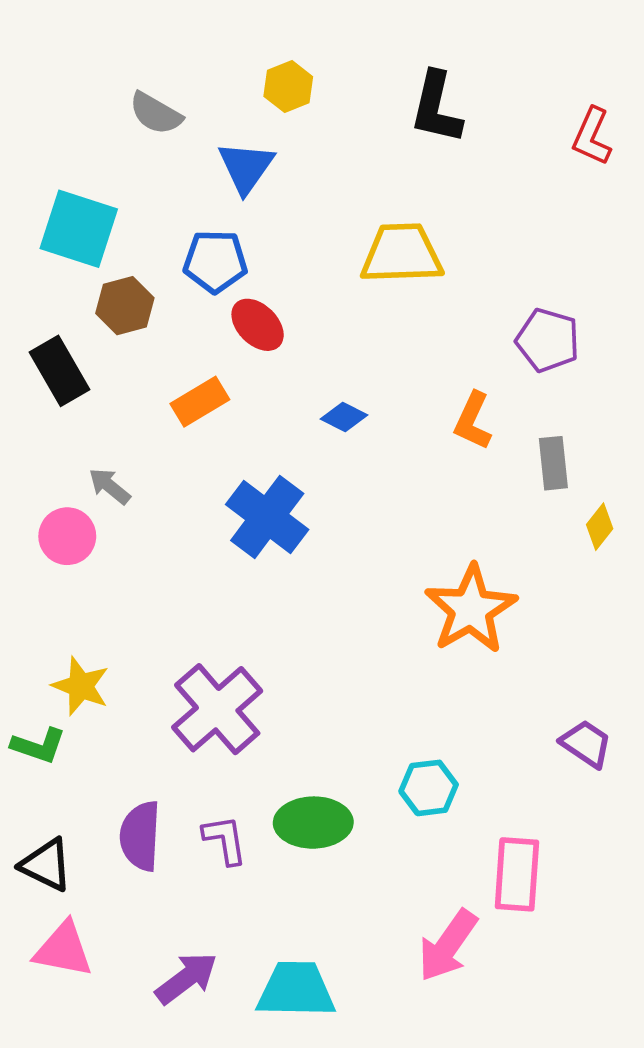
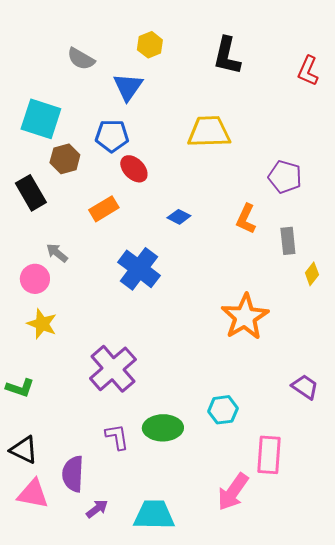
yellow star: (81, 686) -> (42, 324), moved
purple semicircle: (140, 836) -> (73, 474), moved
purple arrow: (186, 978) -> (97, 509), size x0.7

